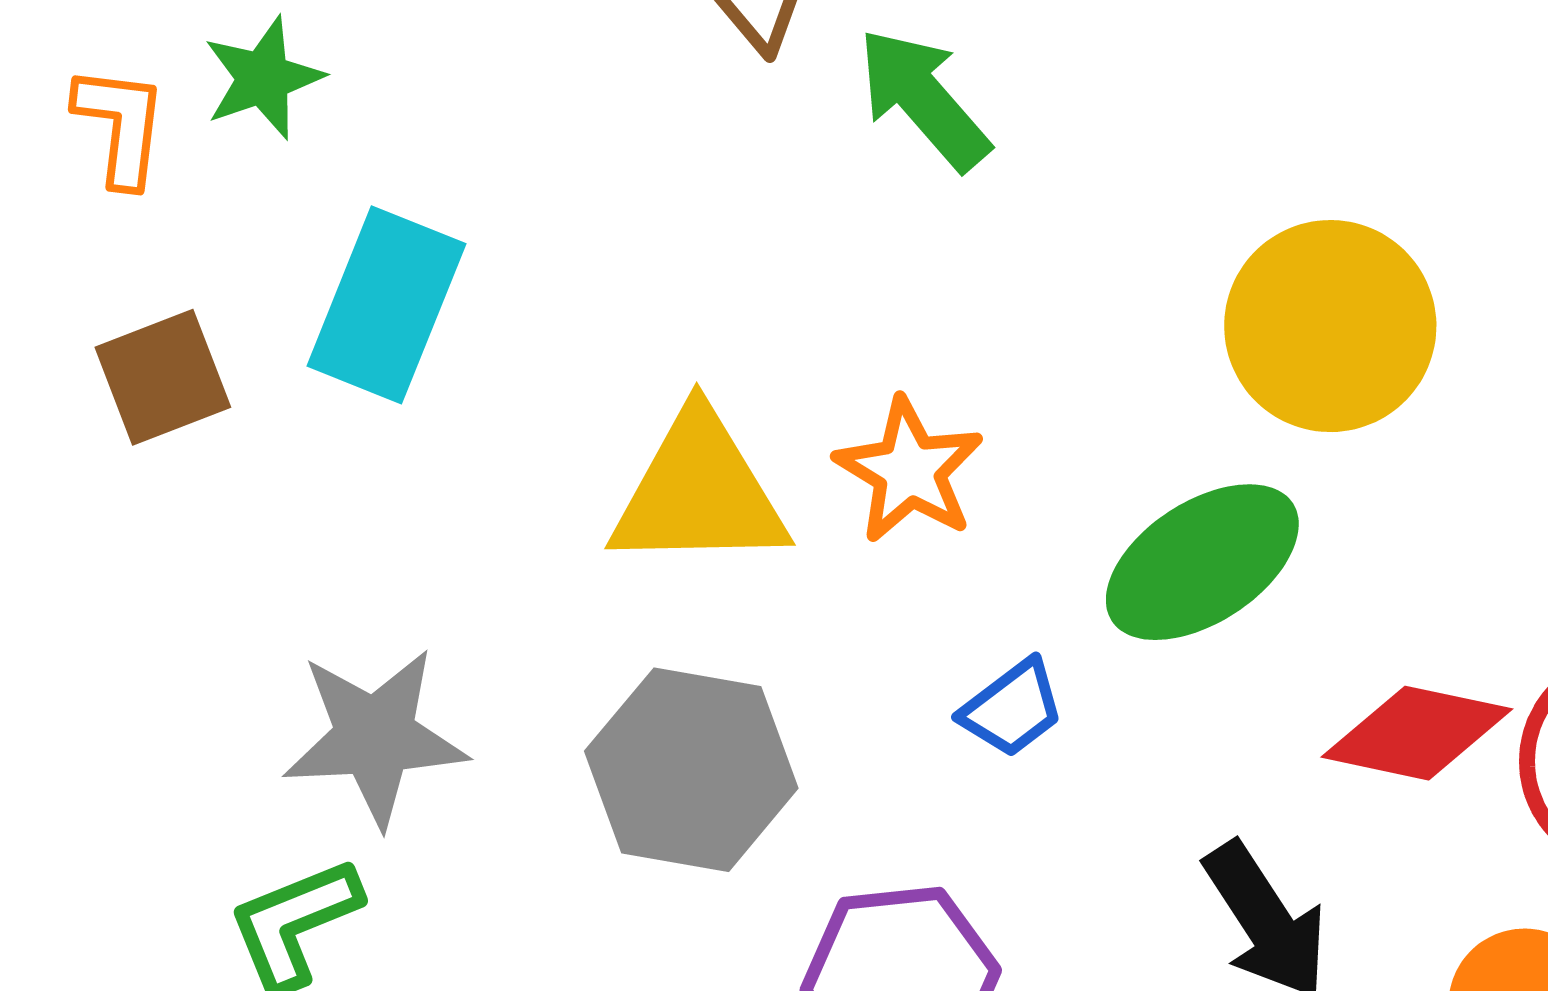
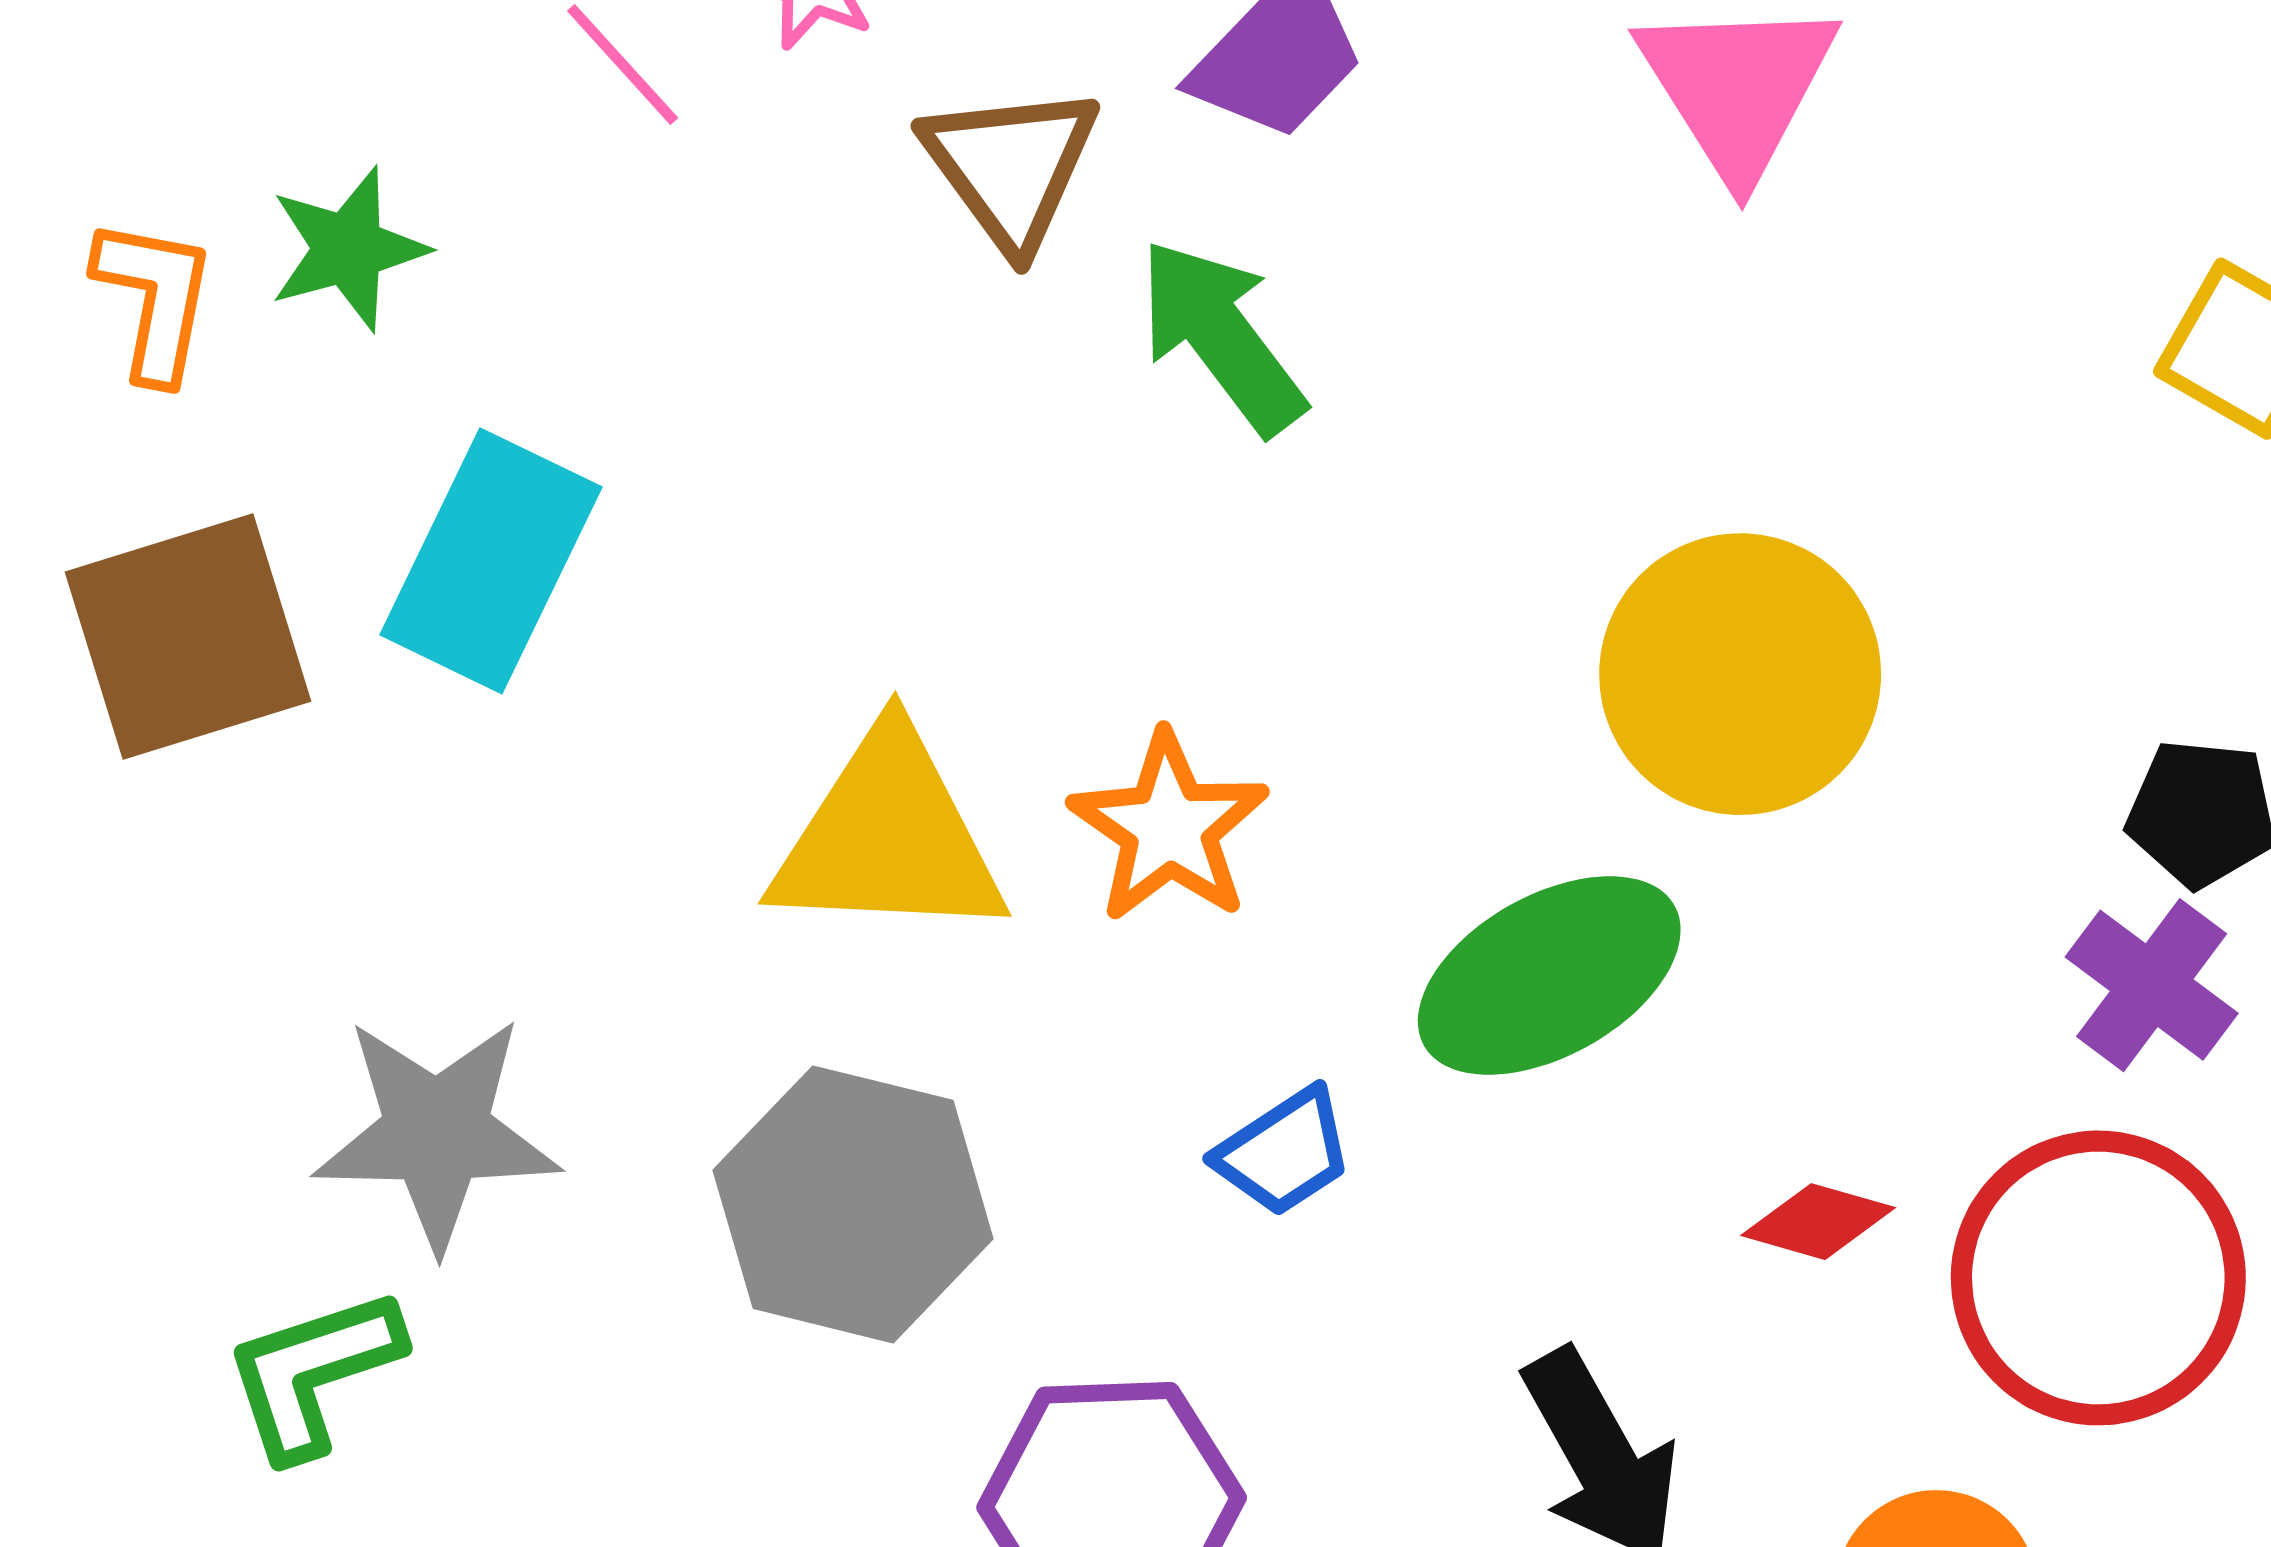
brown square: (163, 377) -> (188, 637), size x1.4
red diamond: (1417, 733) -> (1818, 1222), size x0.6

